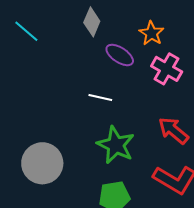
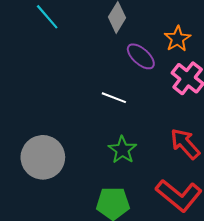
green star: (116, 145) -> (122, 150), size x0.7

